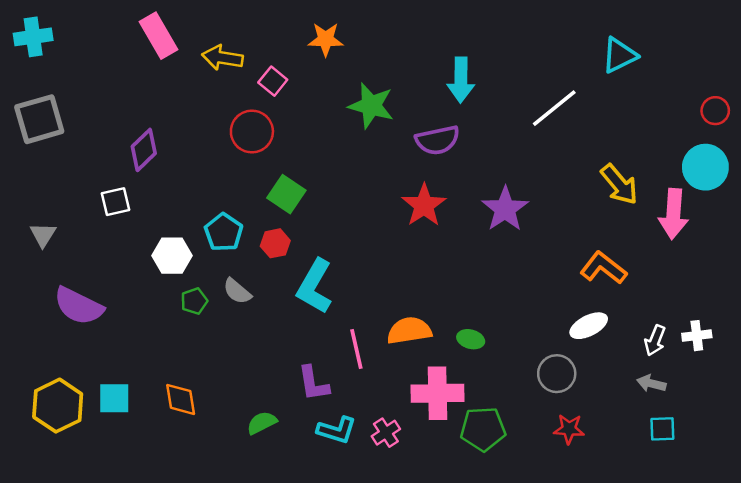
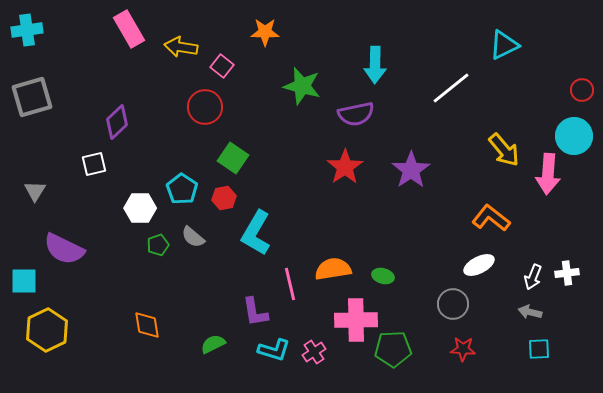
cyan square: (114, 398) -> (24, 281), moved

